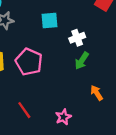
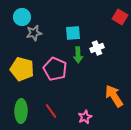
green arrow: (82, 61) -> (78, 55), moved, turned -35
orange arrow: (97, 93) -> (114, 96), size x1.6

